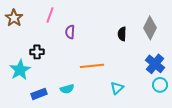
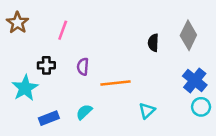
pink line: (50, 15) -> (63, 30), moved
purple semicircle: (70, 32) -> (83, 67), moved
cyan semicircle: (67, 89) -> (84, 112), turned 152

